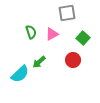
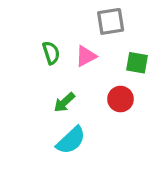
green square: (83, 38) -> (137, 63), turned -32
cyan semicircle: (20, 74) -> (71, 140), moved

